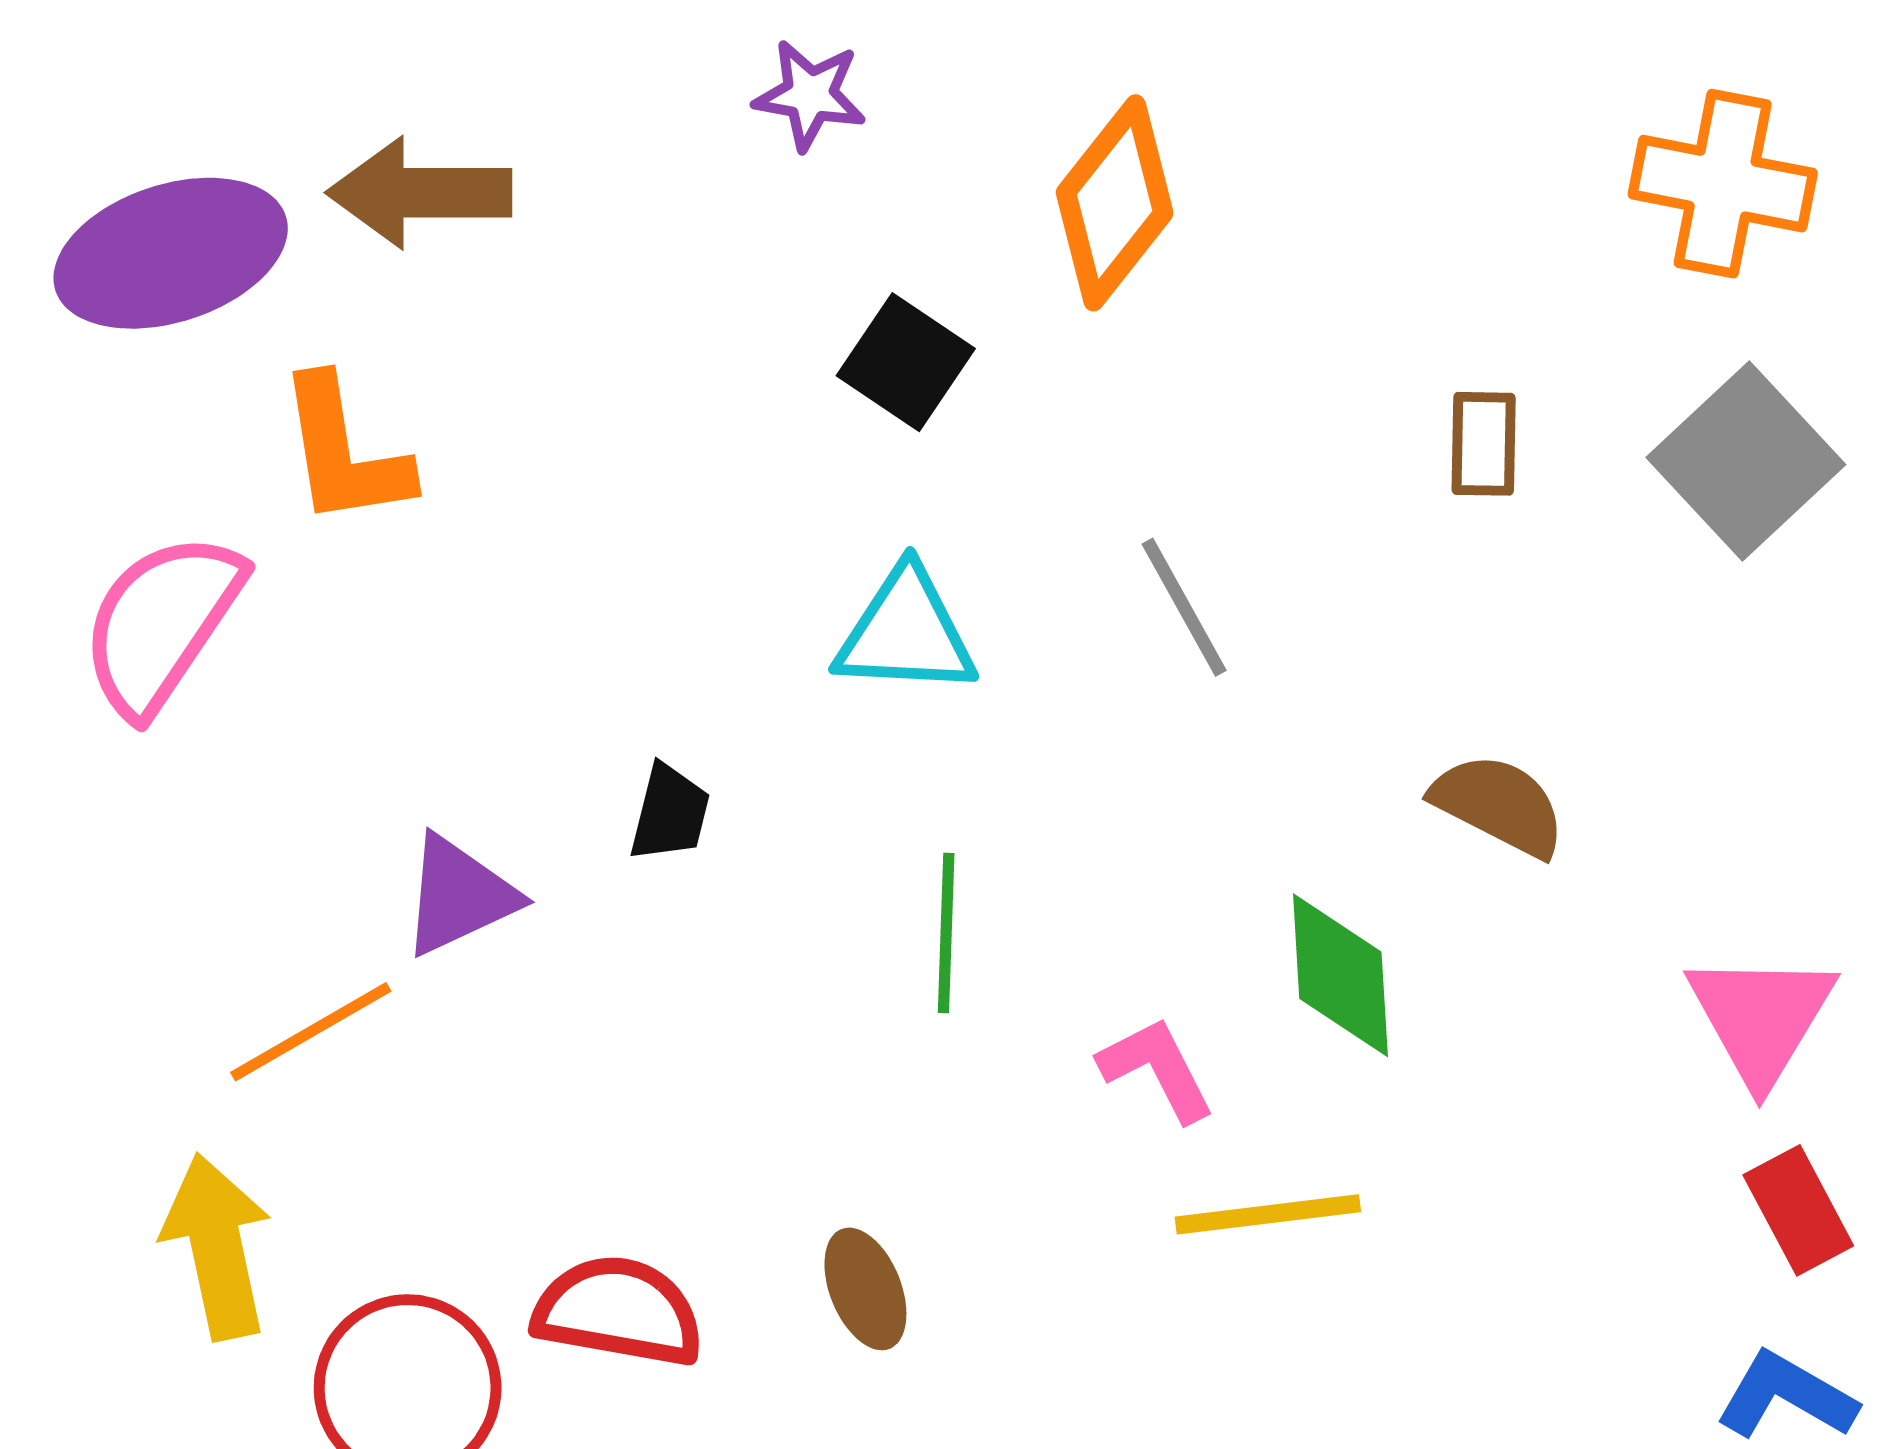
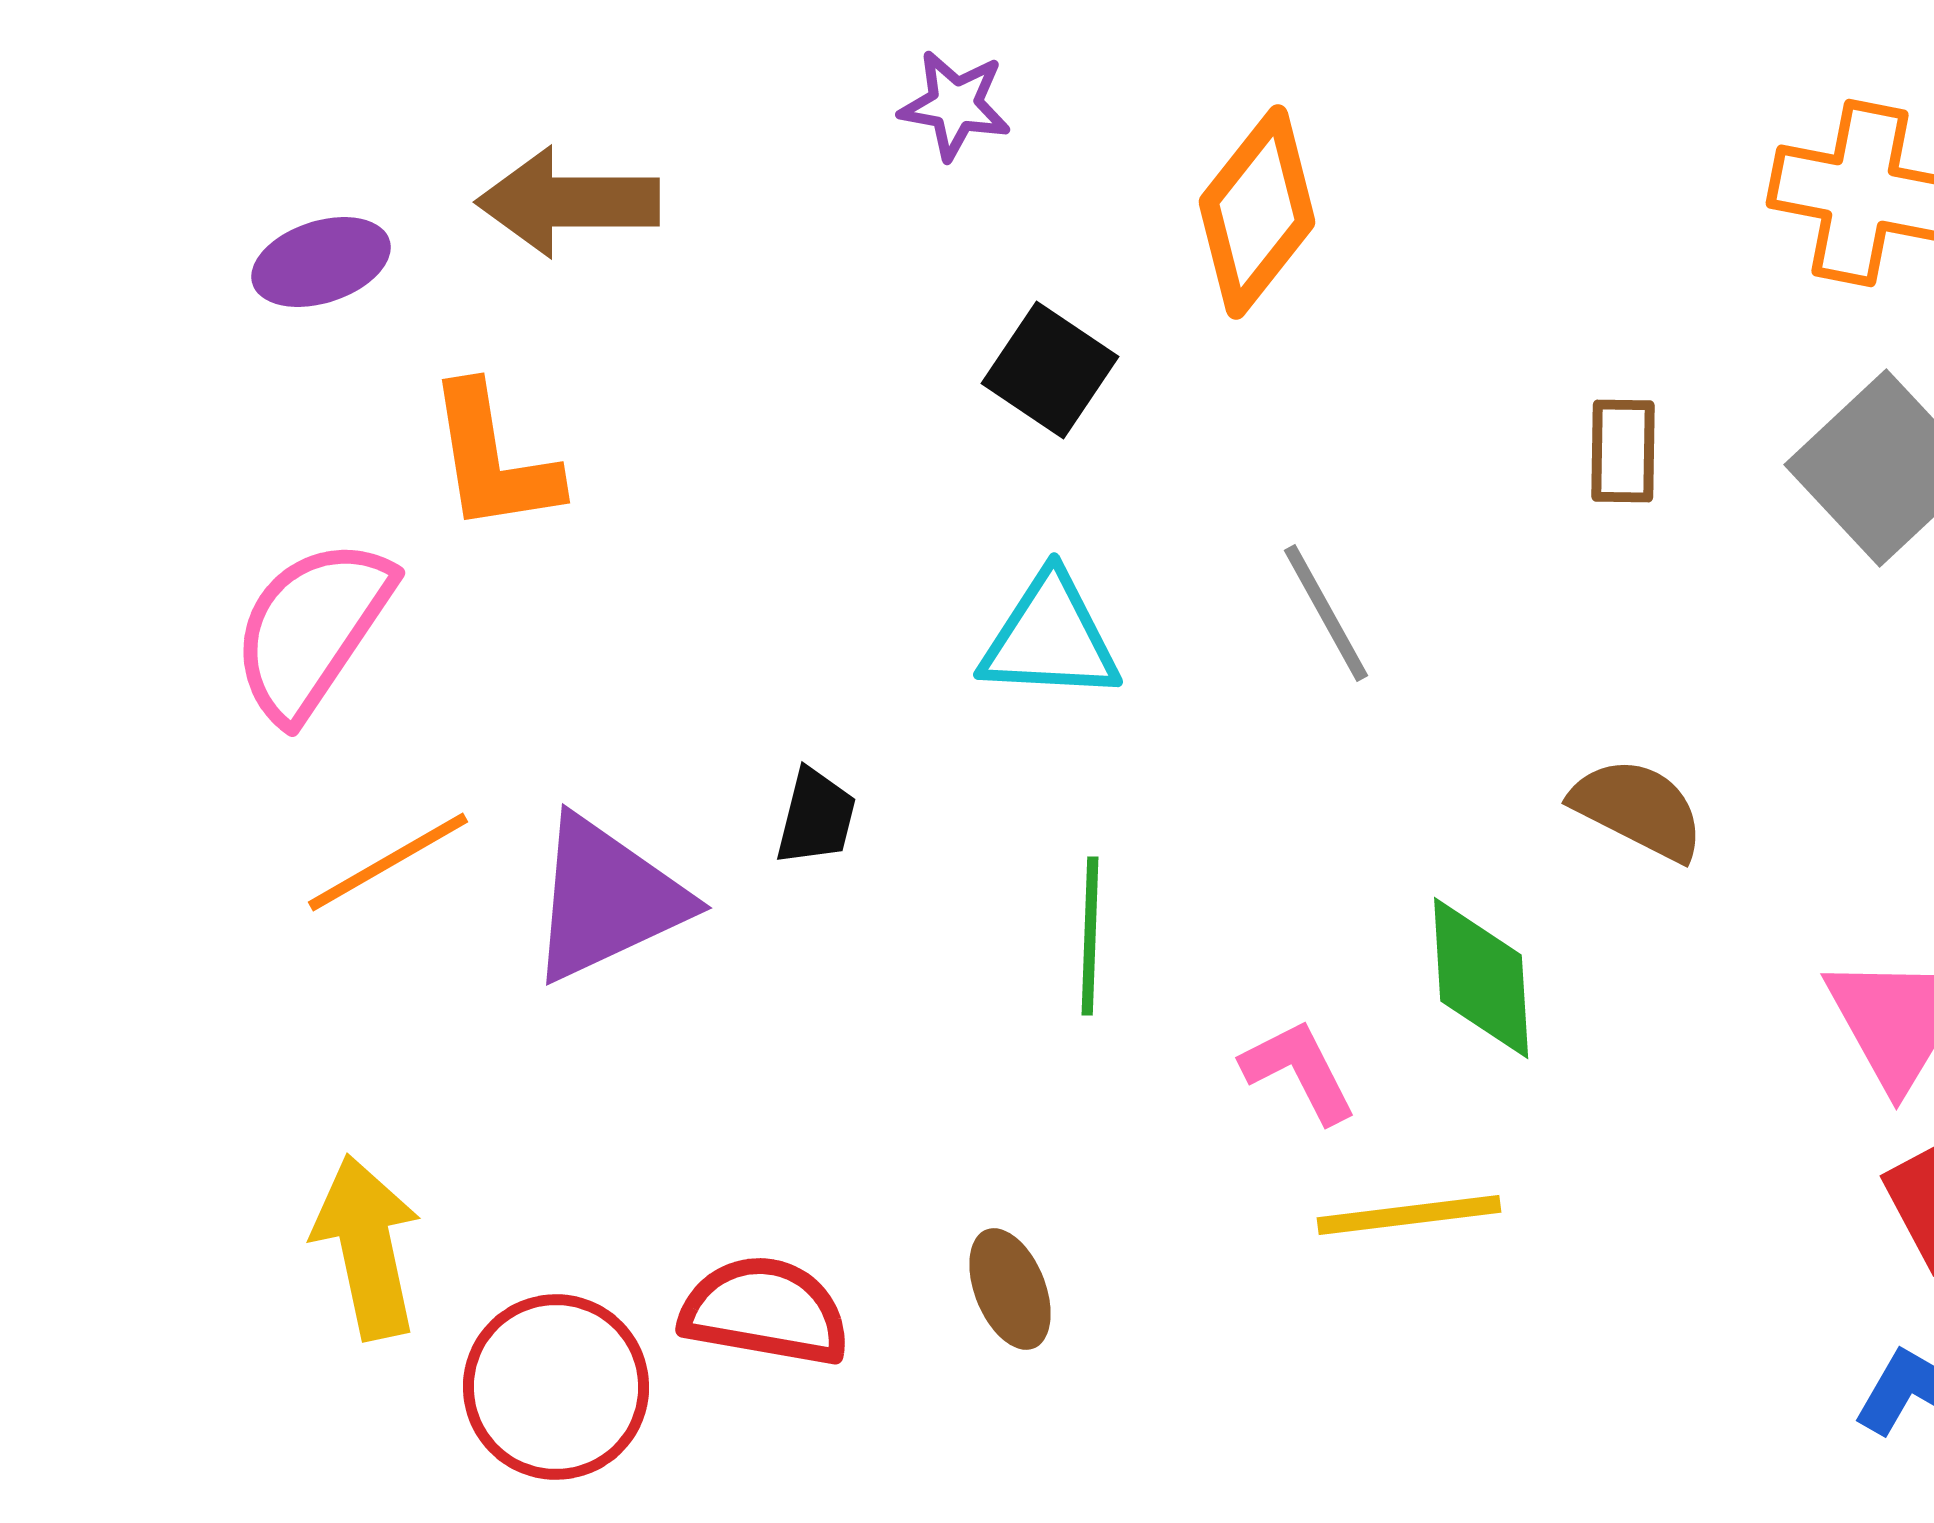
purple ellipse: (171, 253) -> (321, 262), size x0.6
purple triangle: (459, 896) -> (607, 899), size x1.4
orange line: (311, 1032) -> (388, 862), moved

